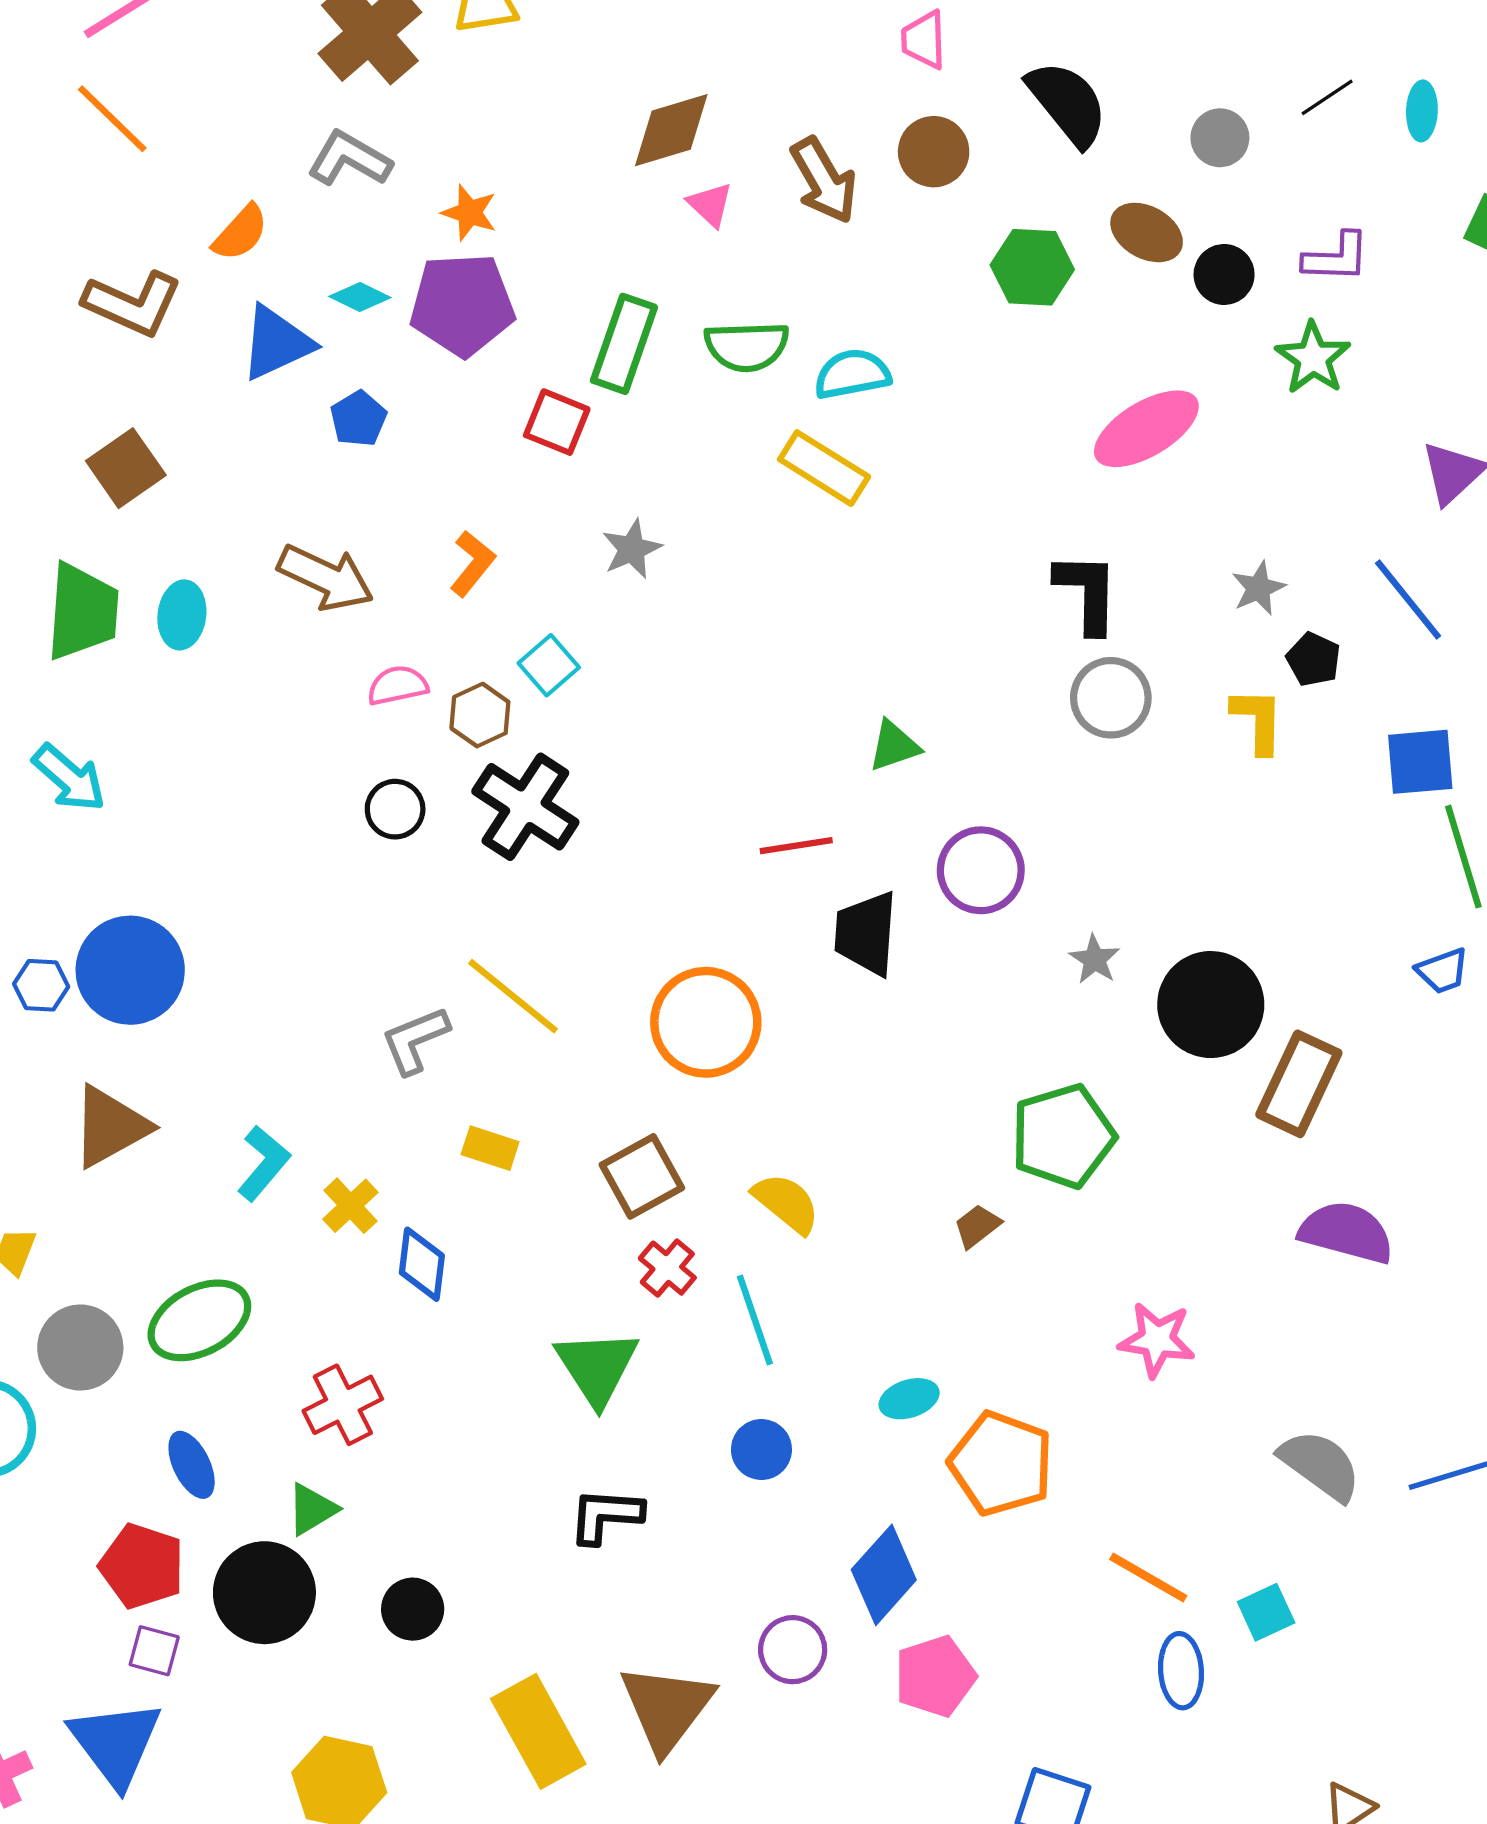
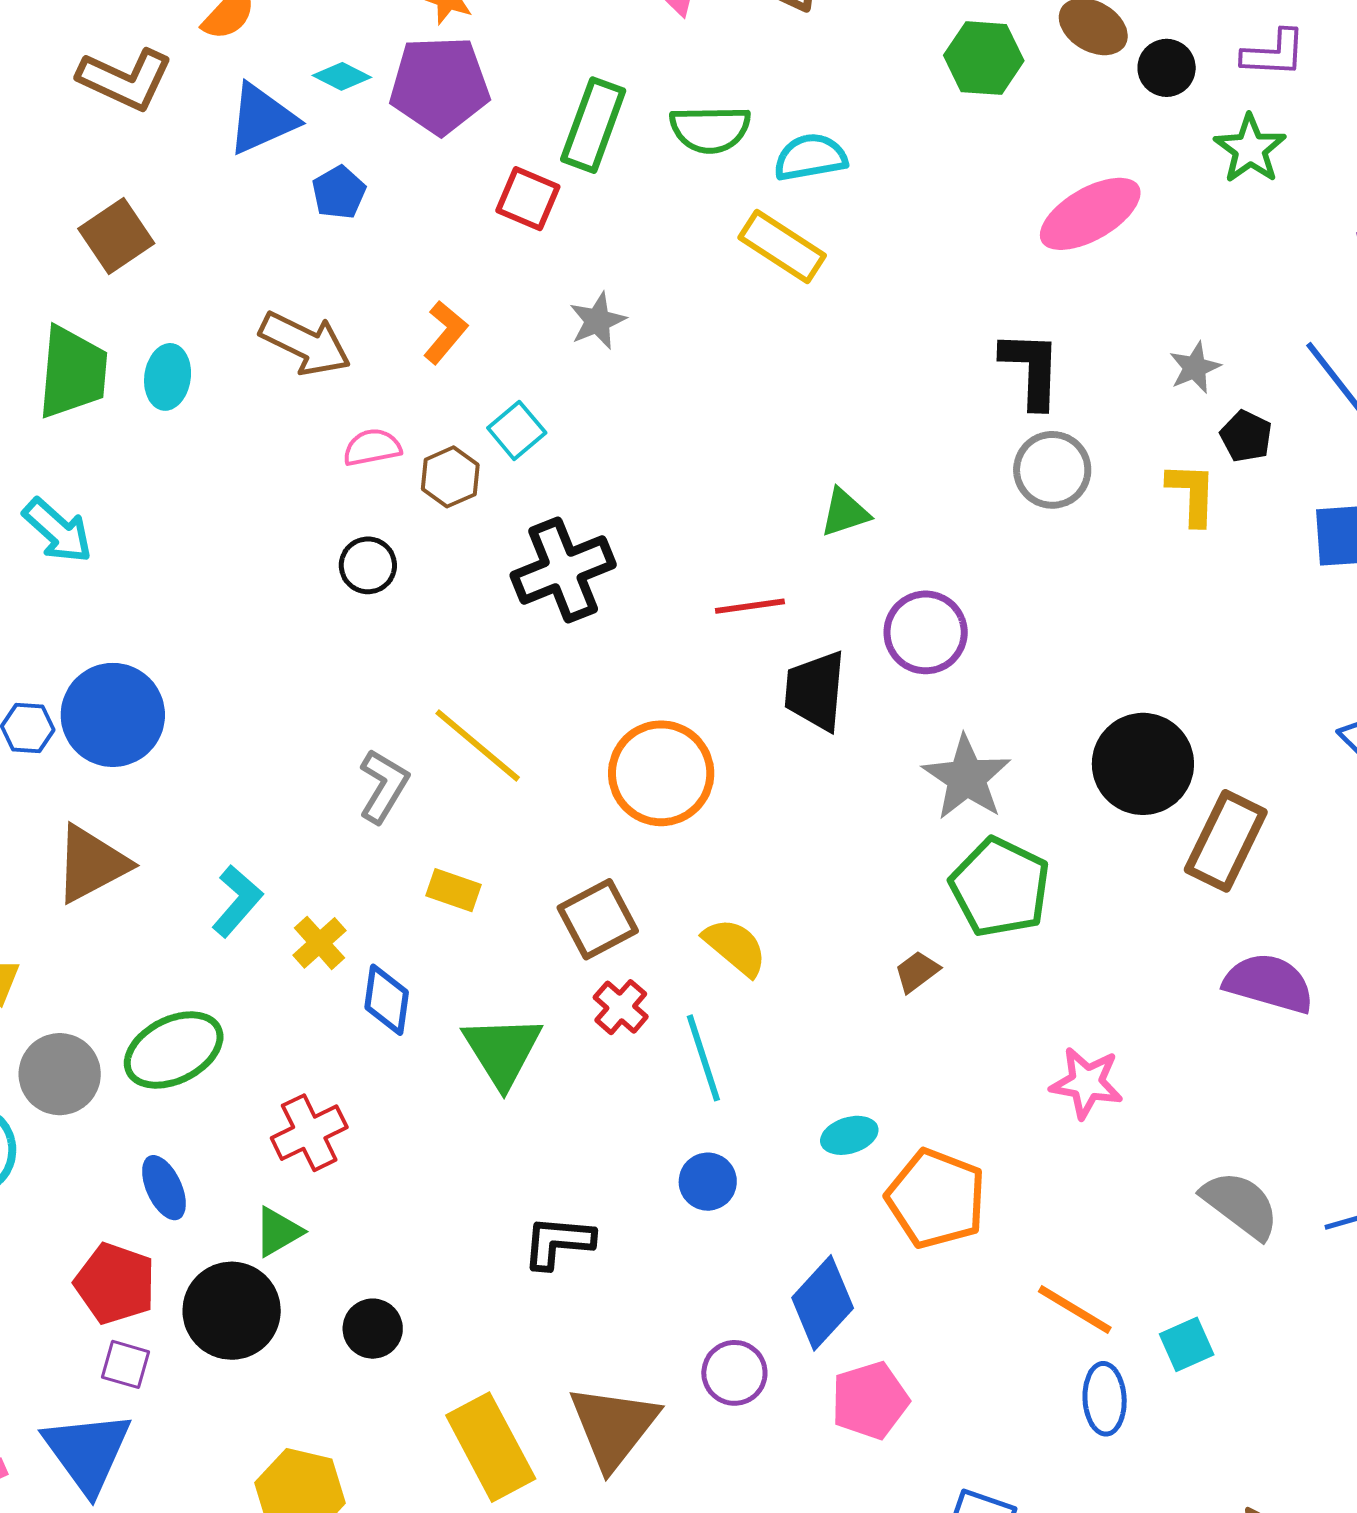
black cross: (525, 807) -> (563, 570), moved, turned 34
gray star: (1095, 959) -> (967, 778), moved, size x1.8
gray L-shape: (415, 1040) -> (384, 786), turned 142
green pentagon: (1063, 1136) -> (1000, 887), turned -30
green triangle: (597, 1367) -> (502, 1051), moved

